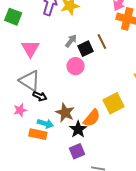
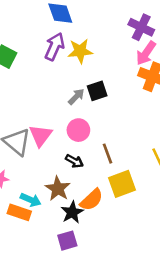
brown line: (102, 42) -> (107, 154), moved
pink triangle: (30, 49) -> (40, 135), moved
black square: (85, 49) -> (97, 91), moved
black arrow: (40, 96) -> (74, 161), moved

